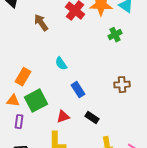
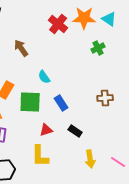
brown arrow: (41, 23) -> (21, 48), moved
green square: (36, 101) -> (30, 102), moved, turned 30

